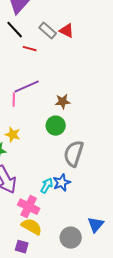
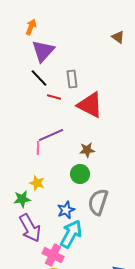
gray rectangle: (48, 31) -> (72, 79), turned 42
red triangle: (67, 31) -> (90, 105), moved, size x1.8
blue star: (62, 183) -> (66, 210), moved
cyan arrow: (47, 186) -> (71, 234), size x1.8

